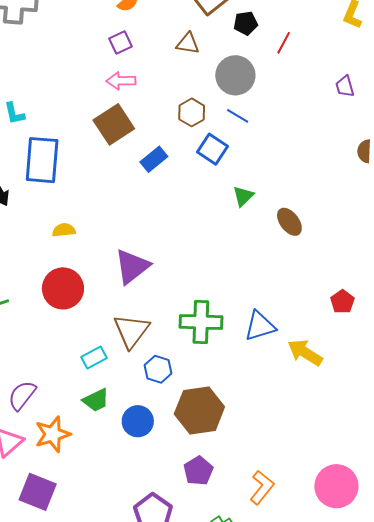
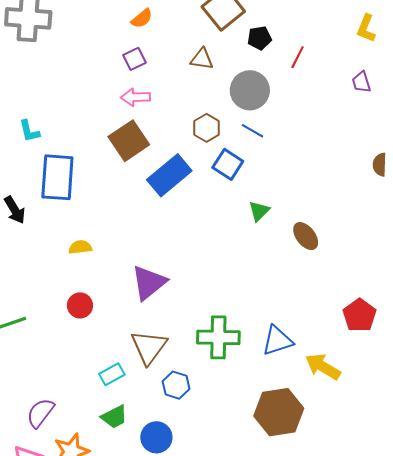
purple trapezoid: (345, 86) -> (361, 82), moved
blue rectangle: (154, 159) -> (169, 175), size x1.6
red circle: (63, 288) -> (80, 305), size x0.6
red pentagon: (342, 302) -> (360, 315), size x1.4
brown hexagon: (199, 410) -> (279, 412), moved

